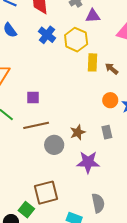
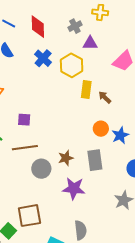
gray rectangle: (107, 132) -> (95, 160), size x1.5

